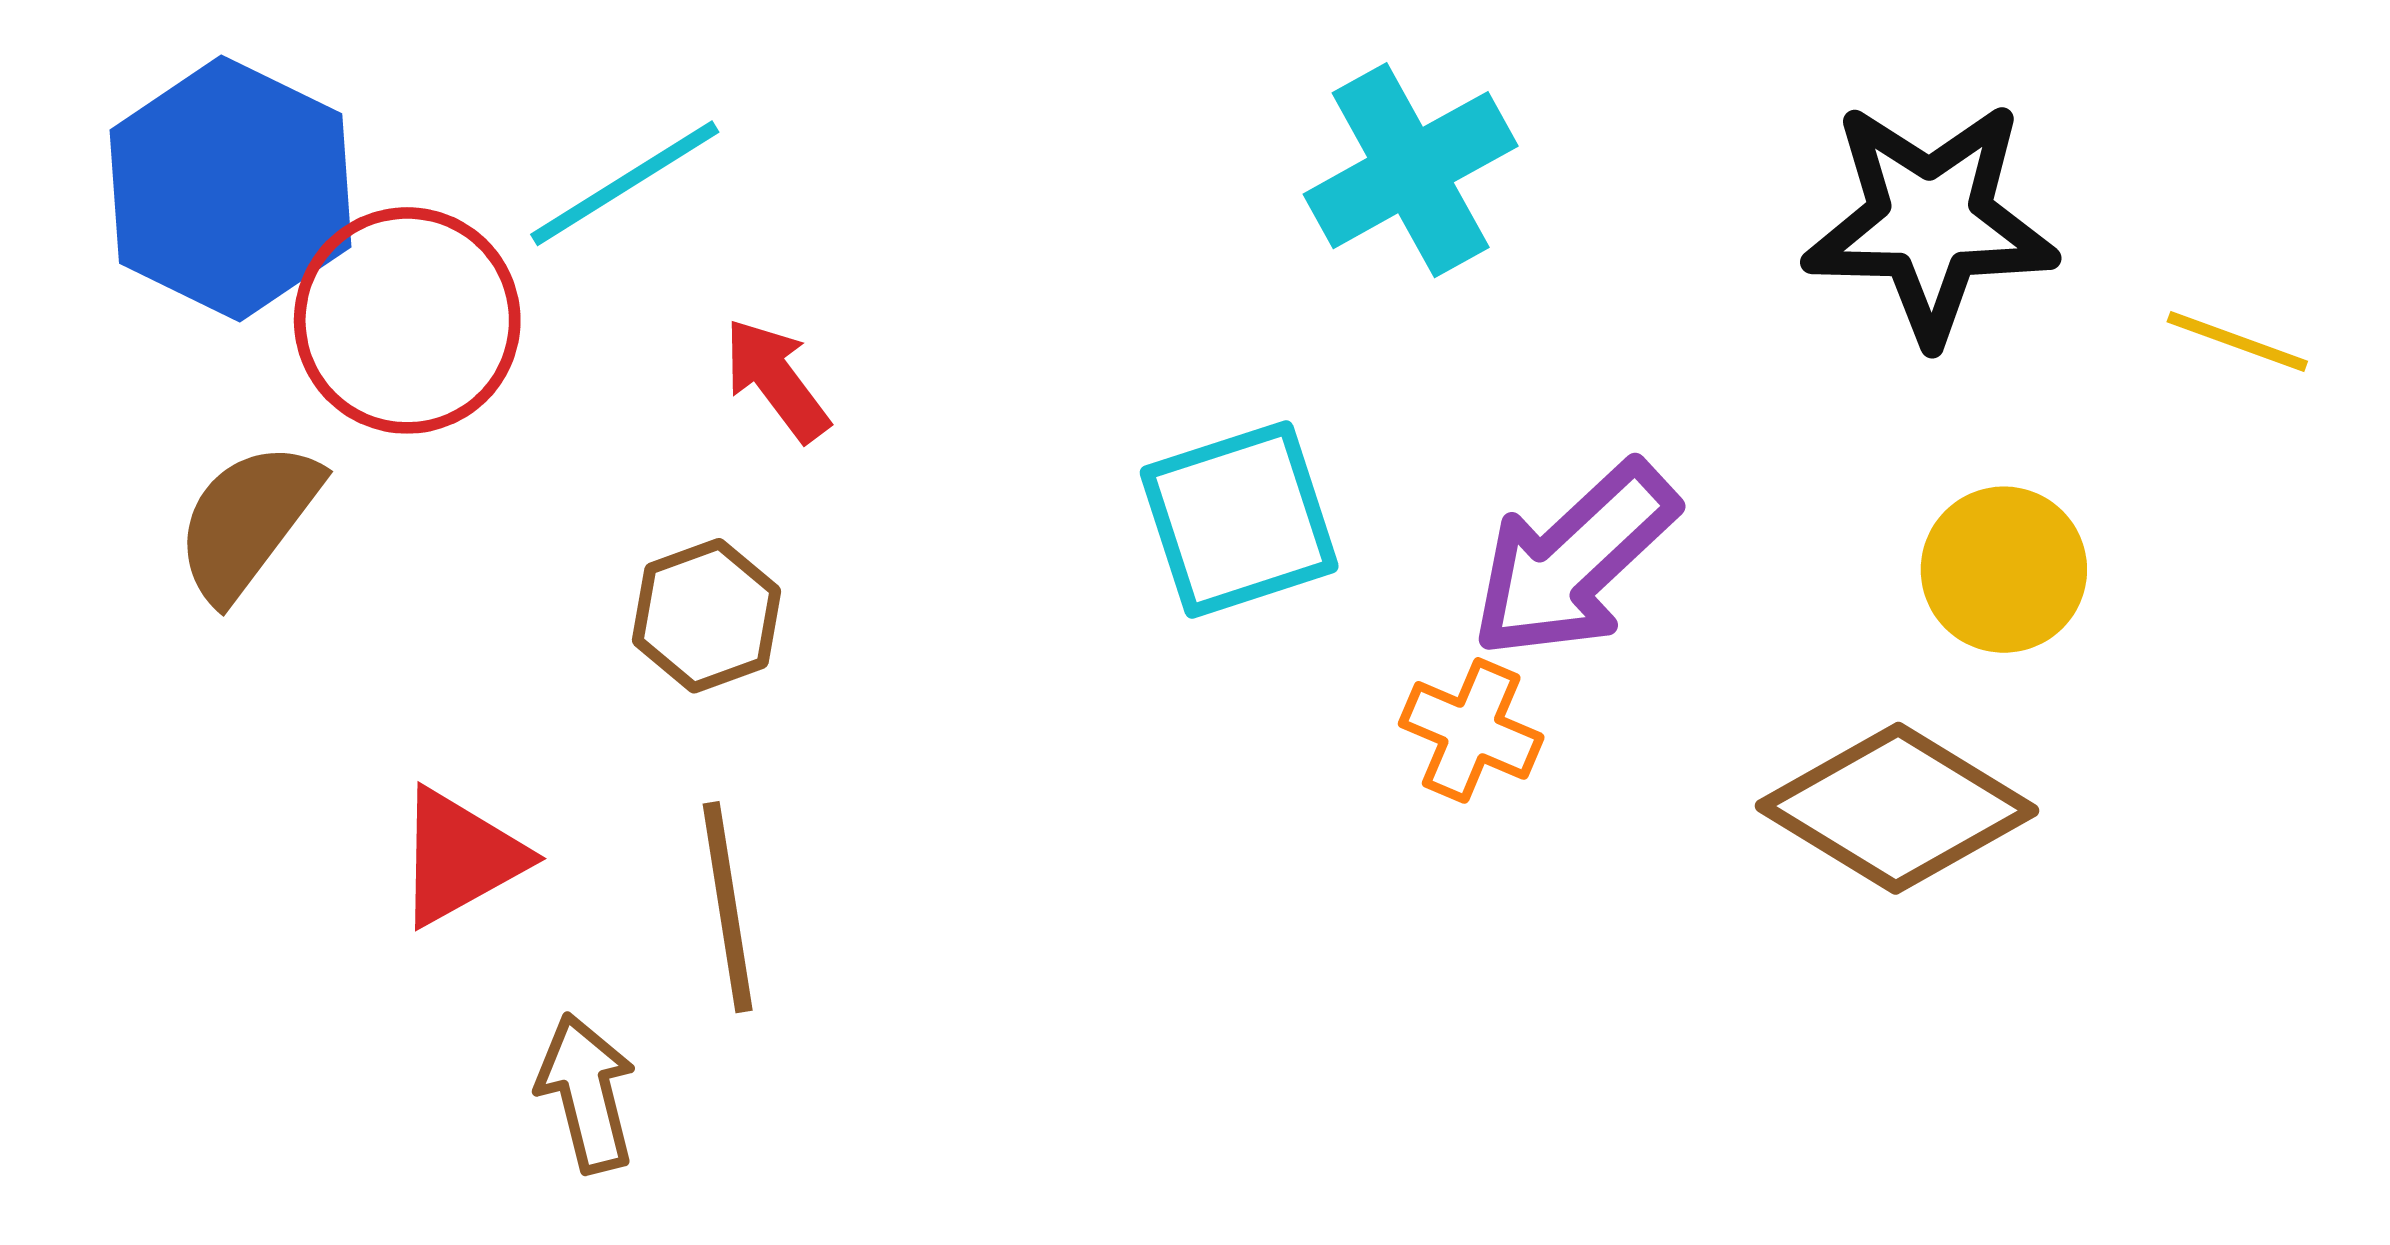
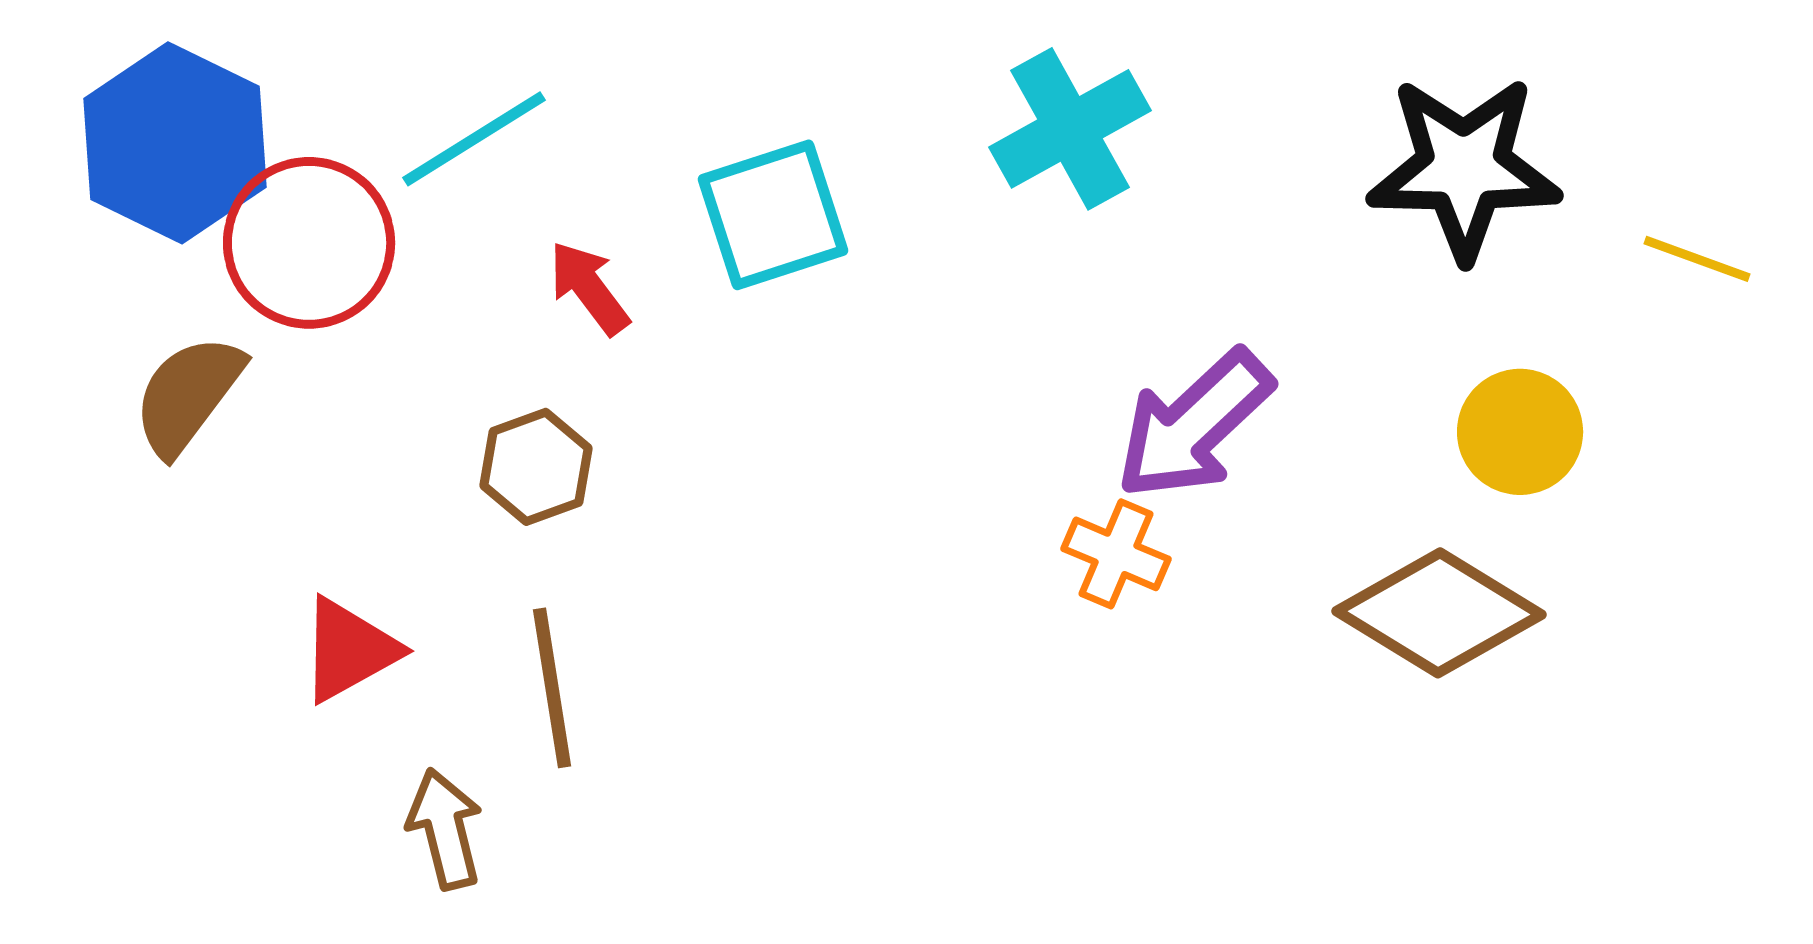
cyan square: (1239, 519) -> (773, 215), moved

